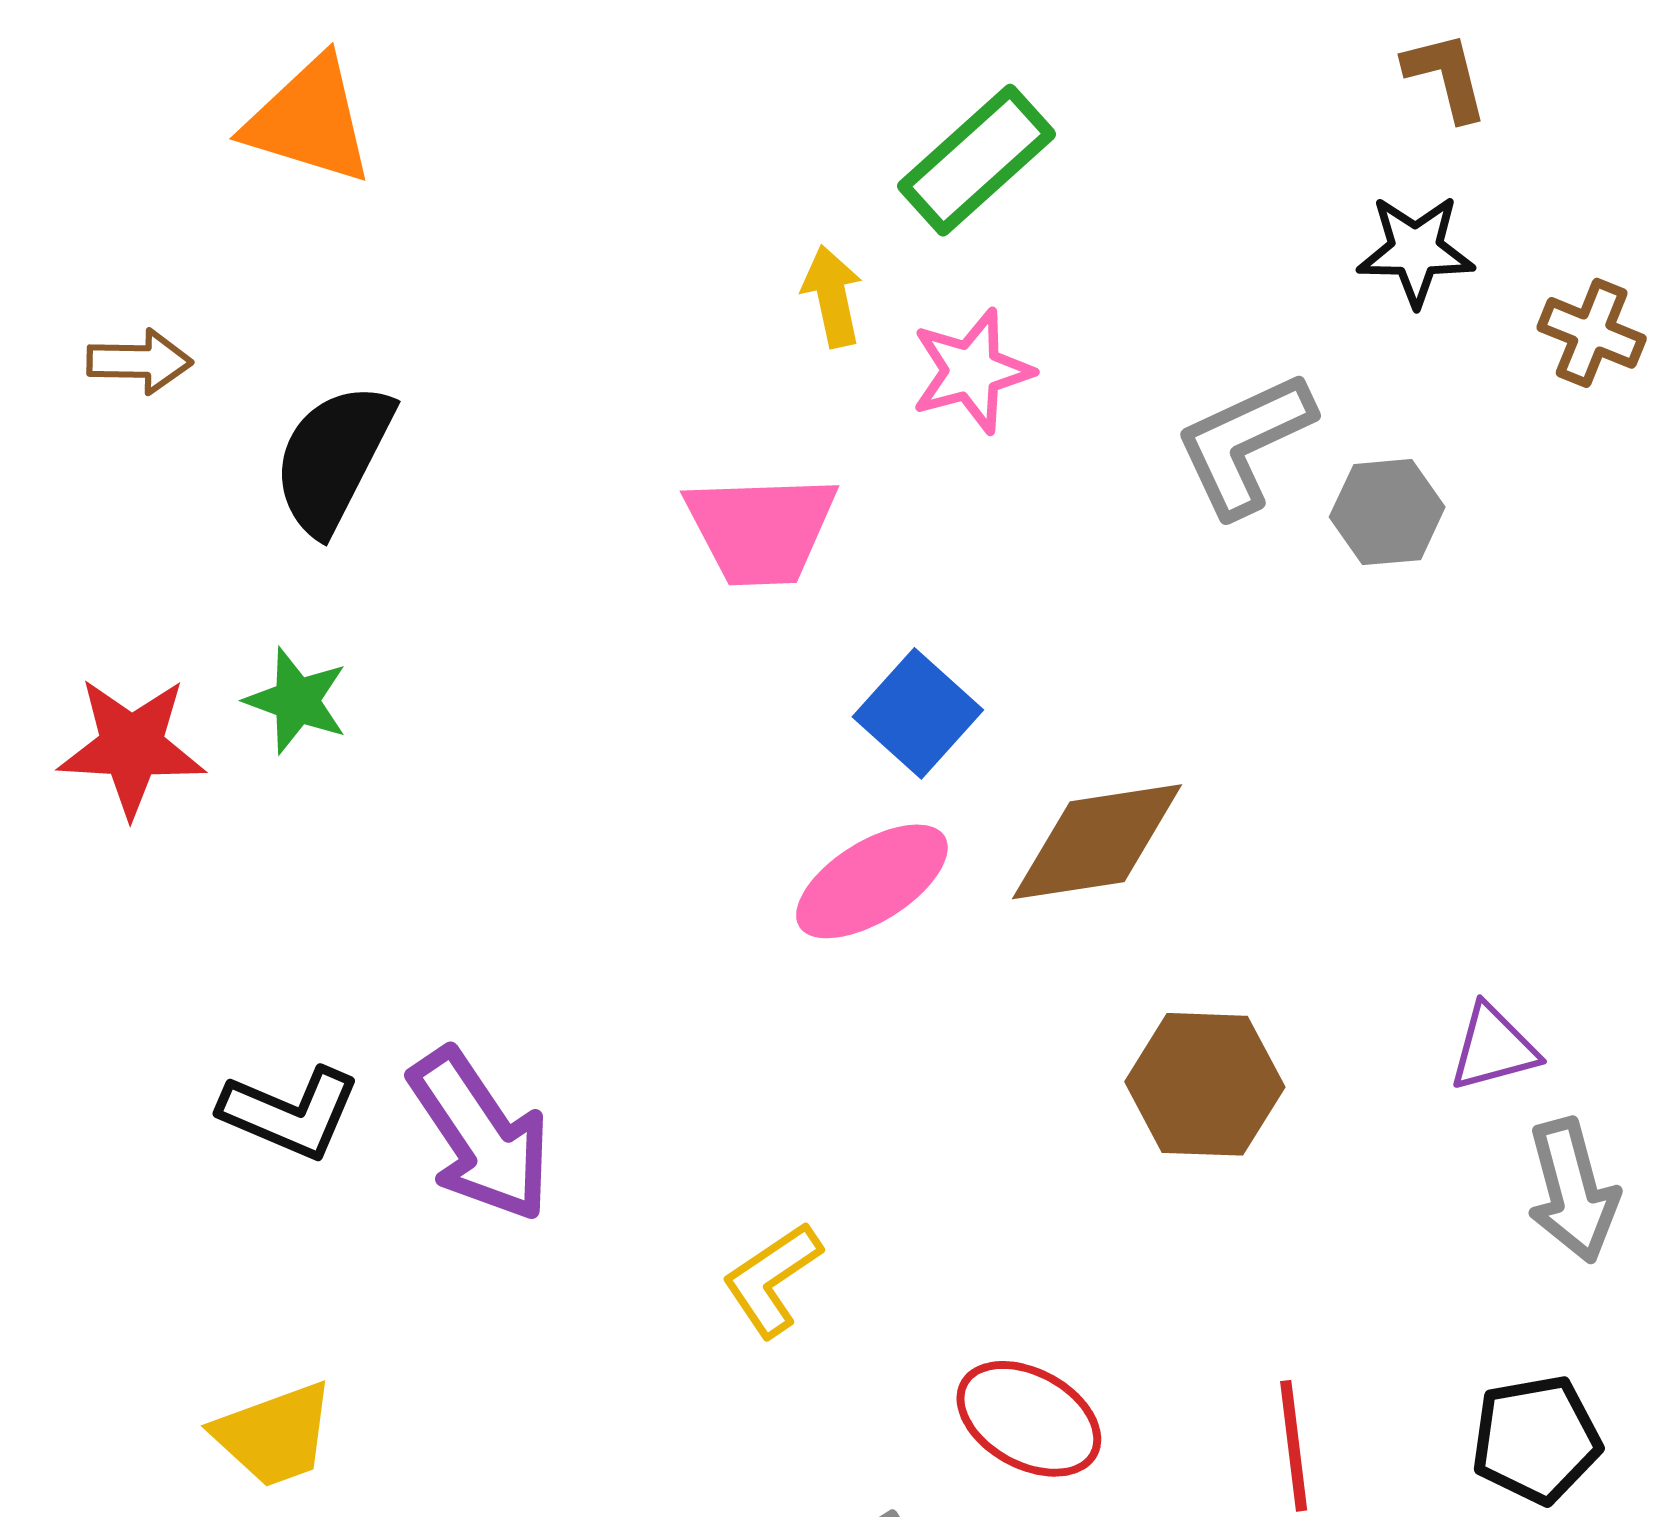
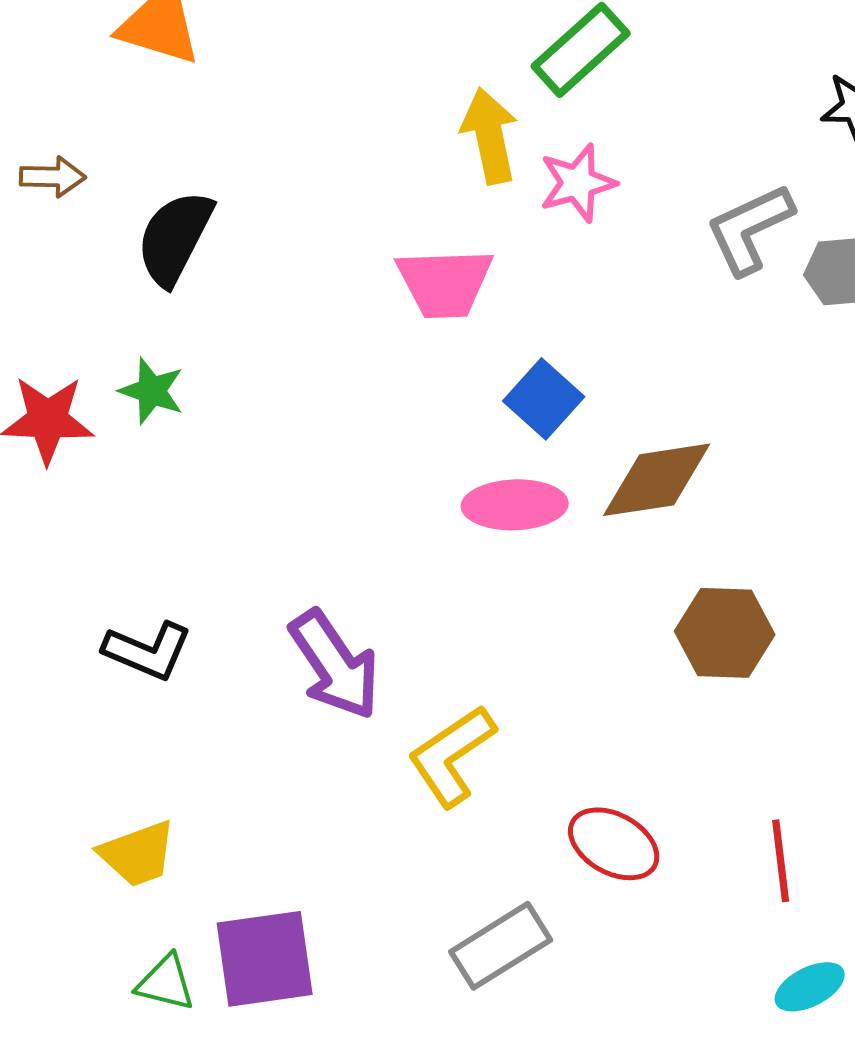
yellow arrow: (832, 296) -> (490, 136), size x1.5
pink ellipse: (872, 881) -> (515, 505), turned 30
purple arrow: (480, 1135) -> (335, 665), moved
yellow L-shape: (772, 1279) -> (452, 756), size x1.4

